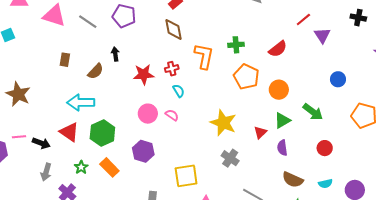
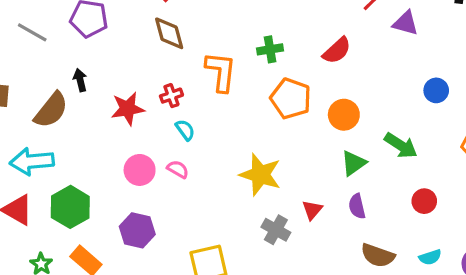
purple triangle: (322, 35) -> (406, 23), turned -36
brown semicircle: (96, 71) -> (51, 110), size x1.4
red triangle: (260, 132) -> (312, 210), moved

